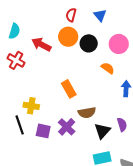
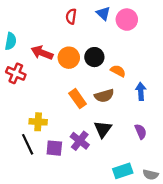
orange circle: (68, 37) -> (69, 58), moved
black circle: (89, 43) -> (94, 57), moved
pink circle: (119, 44) -> (127, 20), moved
brown semicircle: (87, 113) -> (104, 96), moved
black triangle: (102, 131) -> (103, 129), moved

